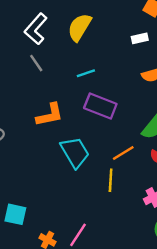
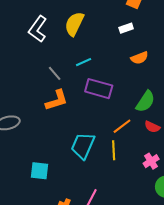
gray line: (36, 63) -> (55, 73), moved
cyan trapezoid: (75, 152) -> (83, 146), moved, turned -120
cyan square: (15, 214) -> (39, 171), moved

